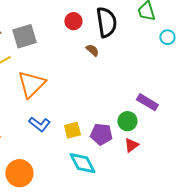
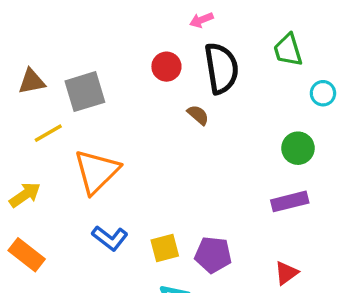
purple rectangle: (147, 102) -> (290, 201), turned -45
green circle: (127, 121) -> (298, 148), moved
red triangle: (131, 145) -> (286, 273), moved

